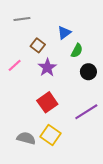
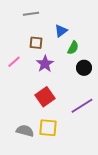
gray line: (22, 19) -> (31, 14), moved
brown square: (38, 45) -> (36, 43), turned -32
yellow square: (50, 135) -> (48, 128), turned -30

